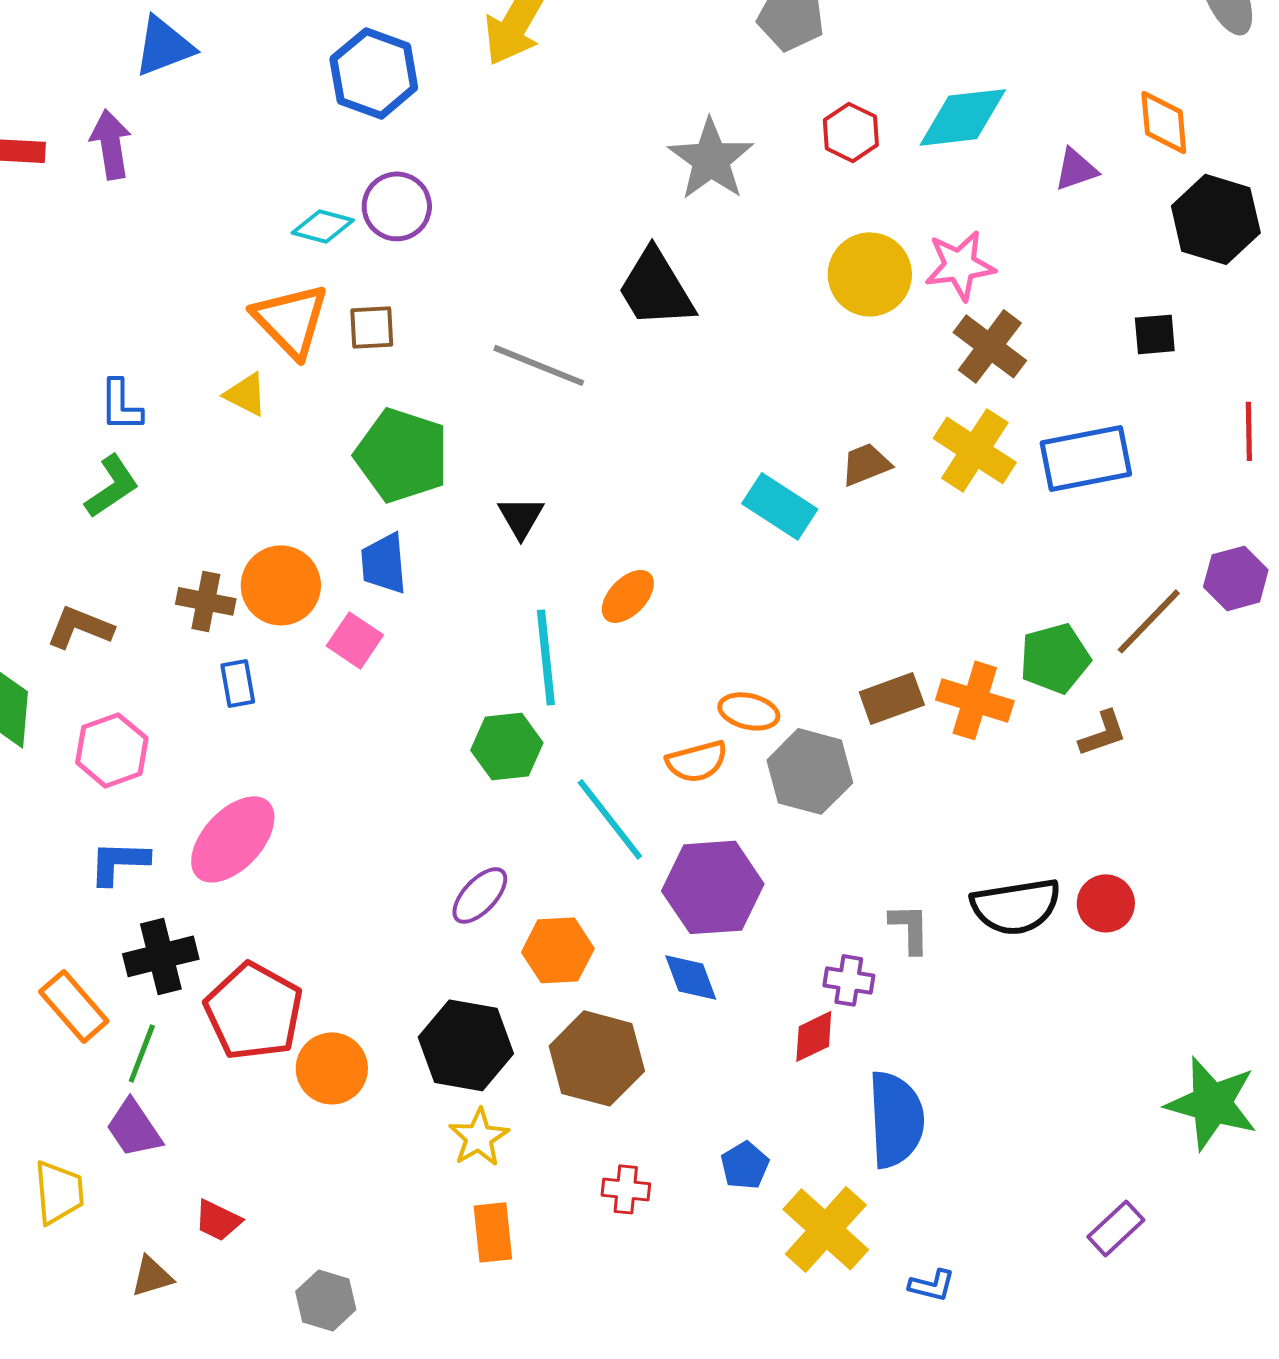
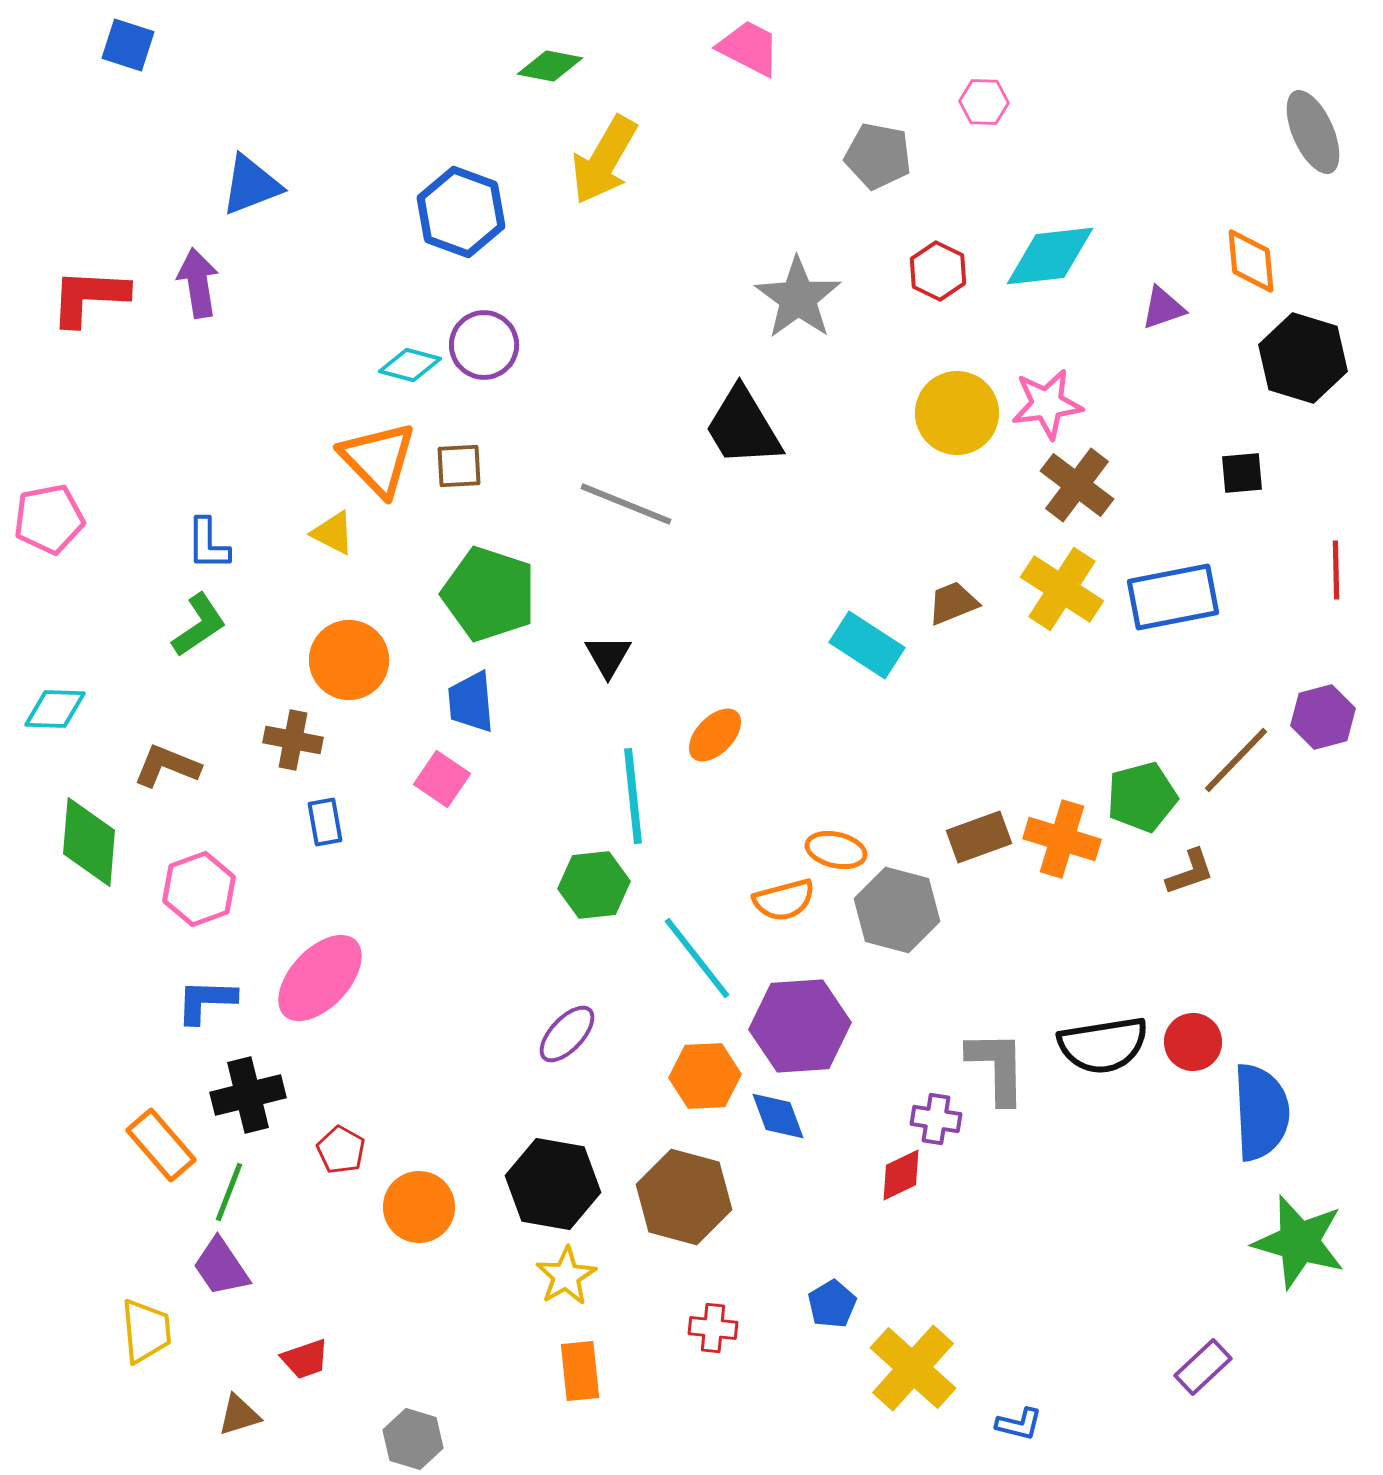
orange circle: (281, 585) -> (349, 660), moved
gray L-shape: (910, 928) -> (997, 1067), size x1.5
orange hexagon: (558, 950) -> (705, 1076), moved
red pentagon: (254, 1011) -> (341, 1150), size x0.5
blue semicircle: (896, 1119) -> (1261, 1112), moved
red trapezoid: (218, 1220) -> (305, 1359), turned -45

